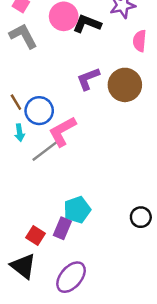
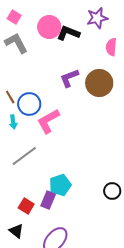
gray line: (47, 150) -> (24, 156), moved
black triangle: (23, 266) -> (16, 231), size x0.7

